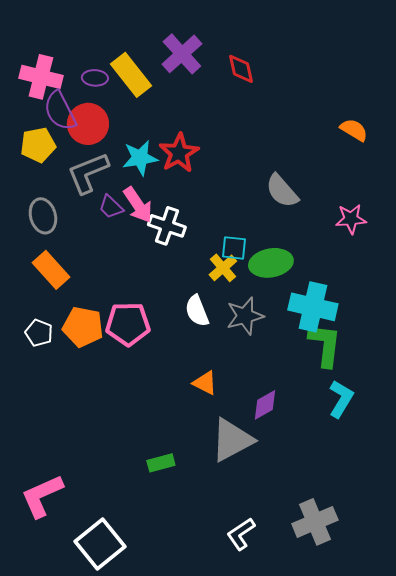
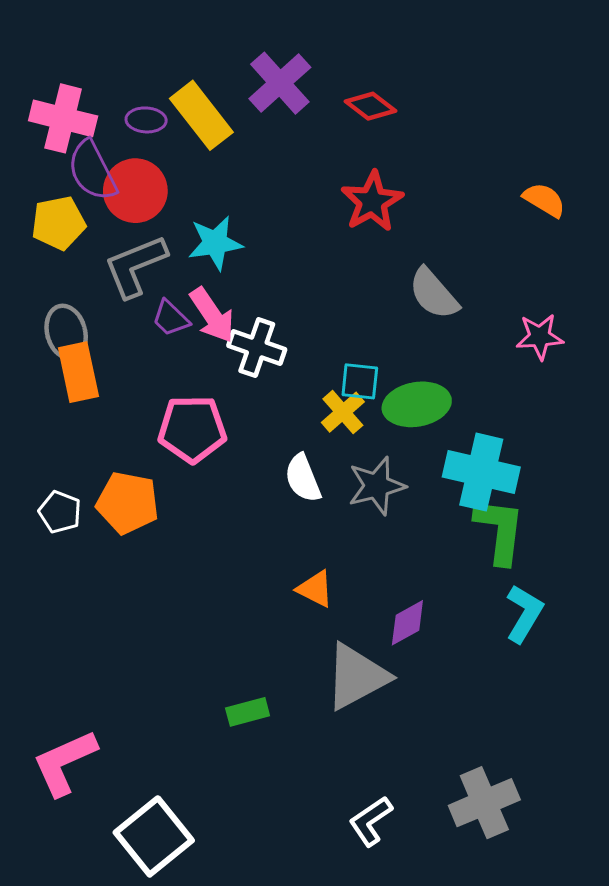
red diamond: (241, 69) -> (371, 106), turned -40
red star: (179, 153) -> (372, 201), moved
orange rectangle: (51, 270) -> (78, 372), moved, turned 30
pink pentagon: (128, 324) -> (192, 429), moved

